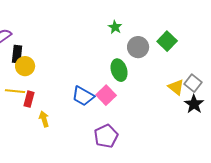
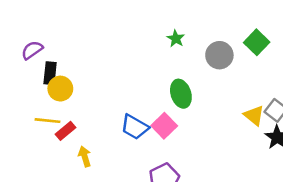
green square: (167, 41) -> (257, 42), moved
gray circle: (138, 47) -> (219, 55), moved
red rectangle: (29, 99) -> (65, 131), turned 35

